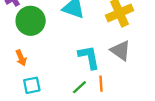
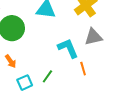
gray triangle: (120, 51) -> (93, 37), turned -36
green line: (79, 87) -> (47, 76), moved

